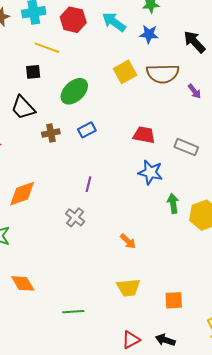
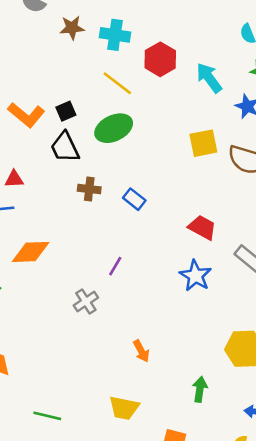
black square: (33, 72) -> (66, 111), moved, turned -35
green ellipse: (74, 91) -> (114, 128), moved
blue rectangle: (87, 130) -> (134, 199), turned 48
green arrow: (173, 203) -> (200, 389), moved

